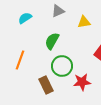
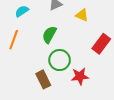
yellow triangle: (84, 22) -> (82, 15), turned 32
orange line: (20, 60) -> (14, 40), moved

